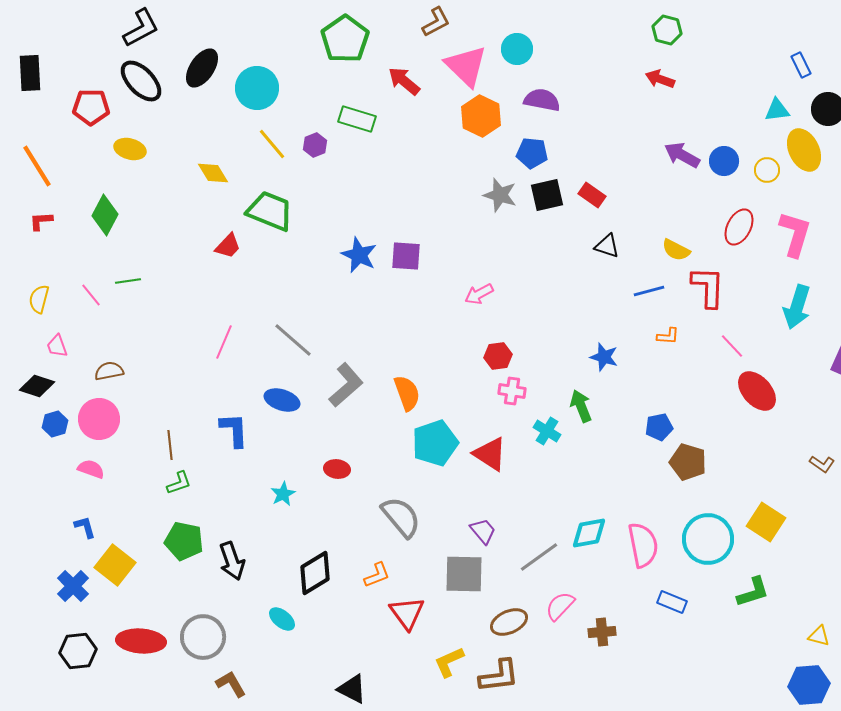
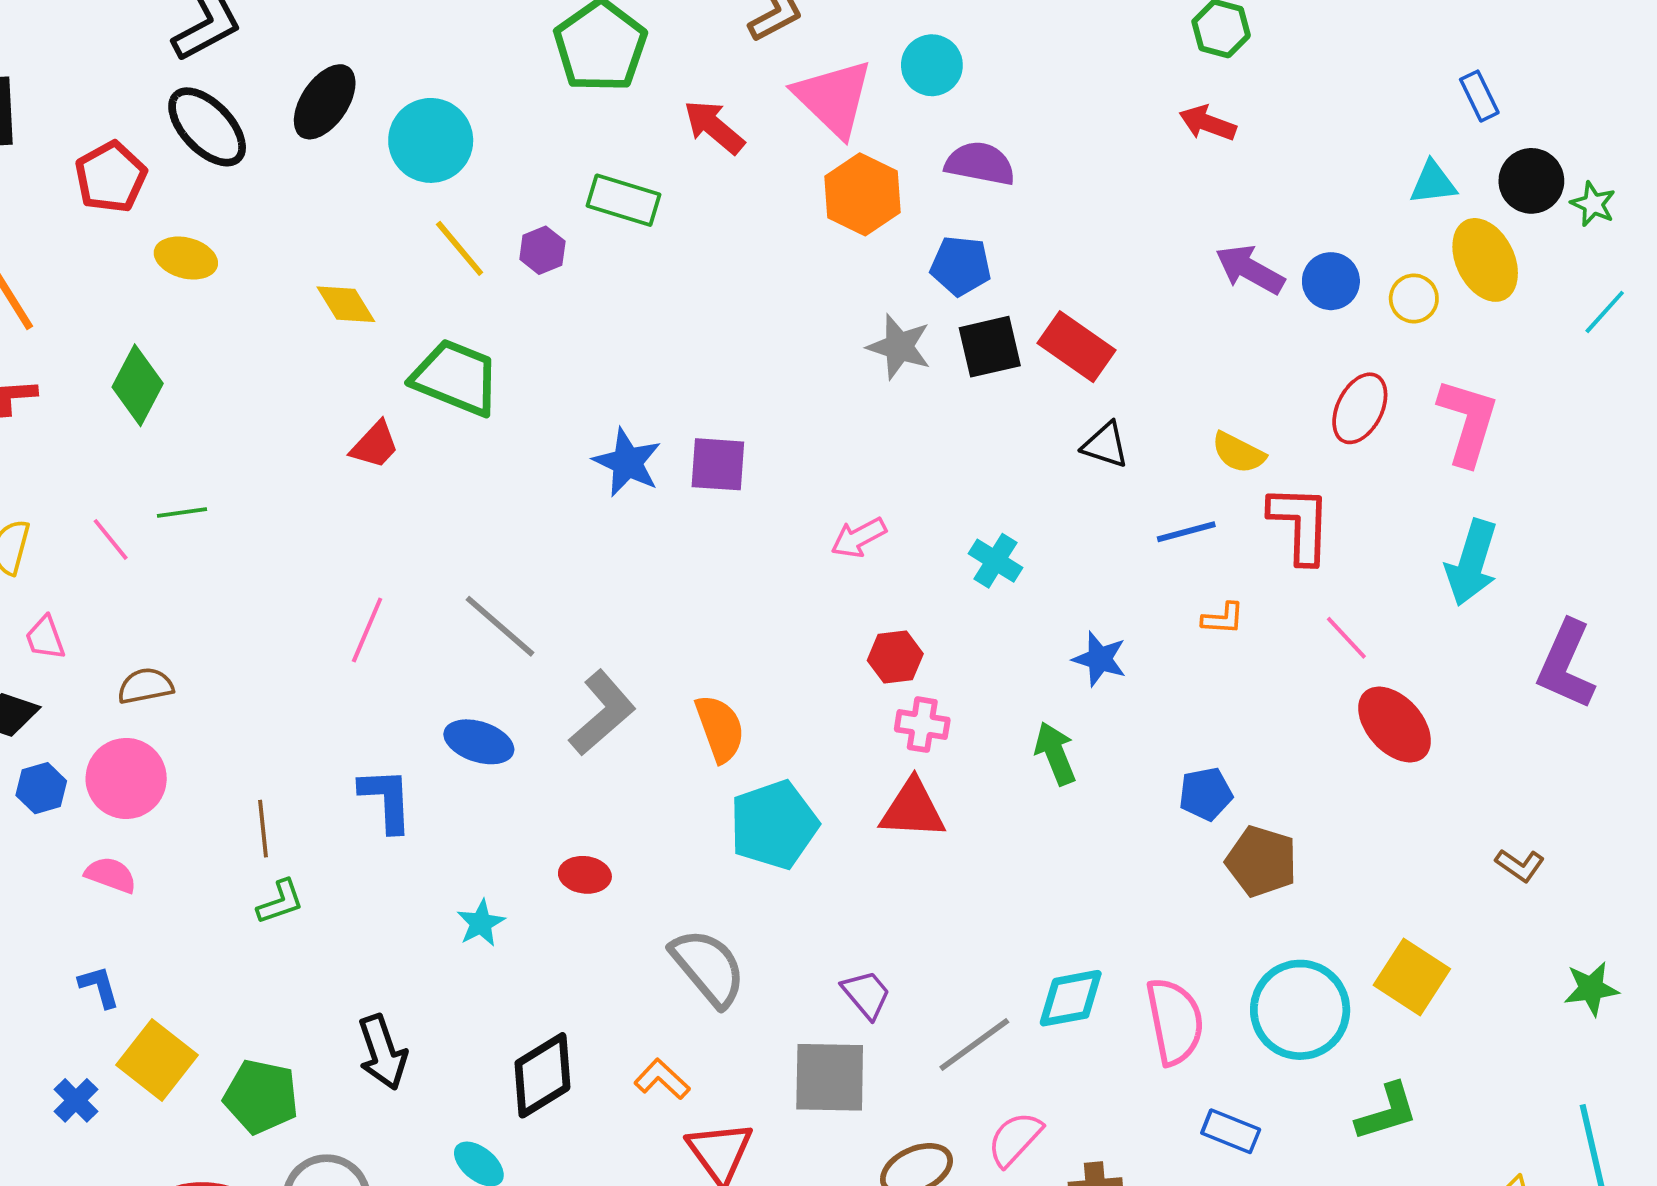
red pentagon: (91, 107) -> (111, 177), turned -30
red rectangle: (592, 195) -> (1076, 347), size x1.4
cyan cross: (547, 431) -> (995, 561), moved
red triangle: (490, 454) -> (913, 809), moved, turned -30
green pentagon: (184, 541) -> (261, 1097), moved
orange L-shape: (377, 575) -> (662, 1079), turned -116
blue cross: (73, 586) -> (76, 1100), size x0.7

